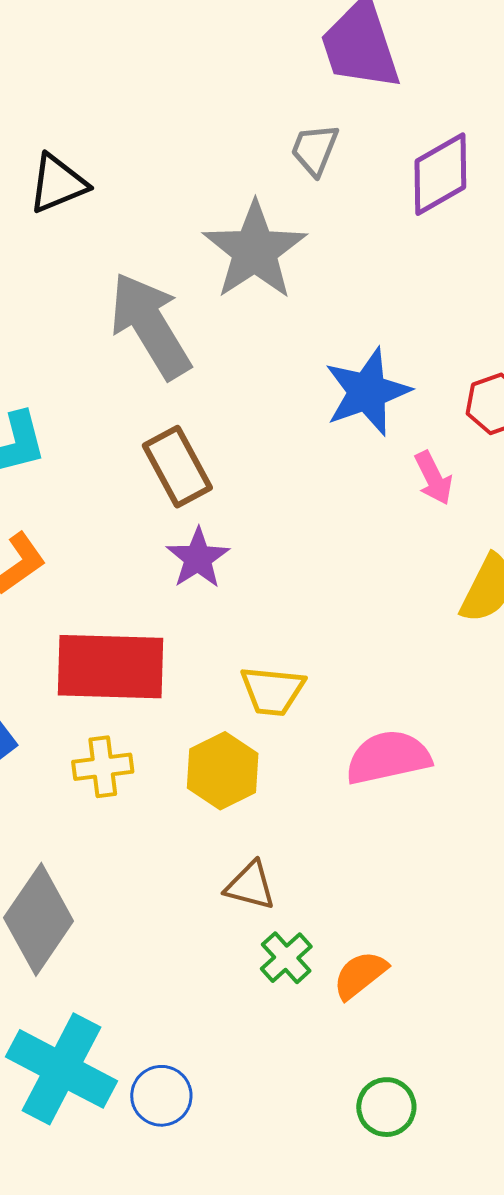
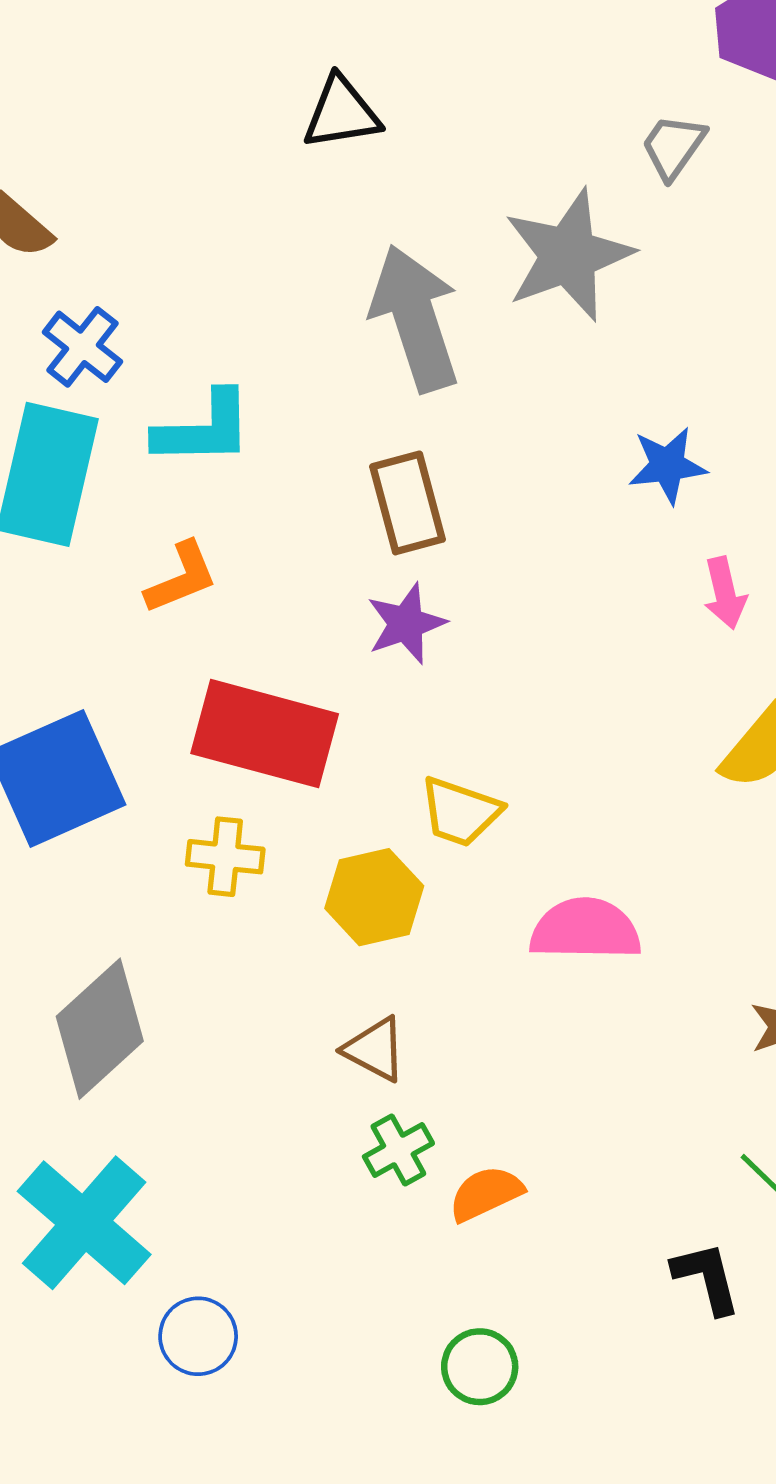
blue star: (367, 392) -> (667, 465), size x0.7
blue circle: (161, 1096) -> (198, 1336), moved

